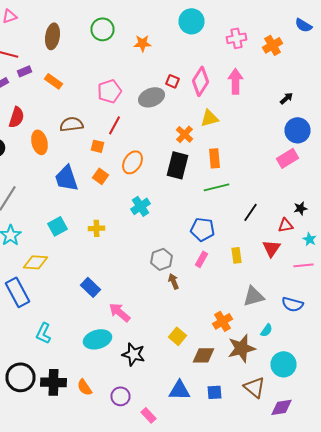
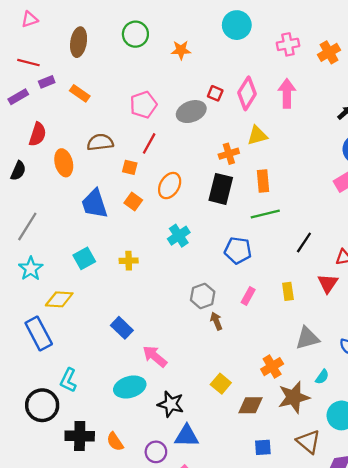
orange cross: (184, 134) -> (229, 154), turned 30
blue pentagon: (202, 229) -> (238, 250), moved
black circle: (20, 377) -> (42, 405), moved
blue triangle: (180, 390) -> (187, 436), moved

